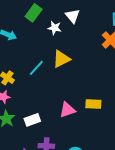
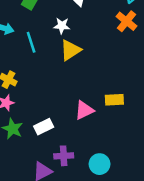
white star: (55, 28) -> (62, 26), moved
cyan line: (36, 68) -> (31, 42), moved, turned -54

